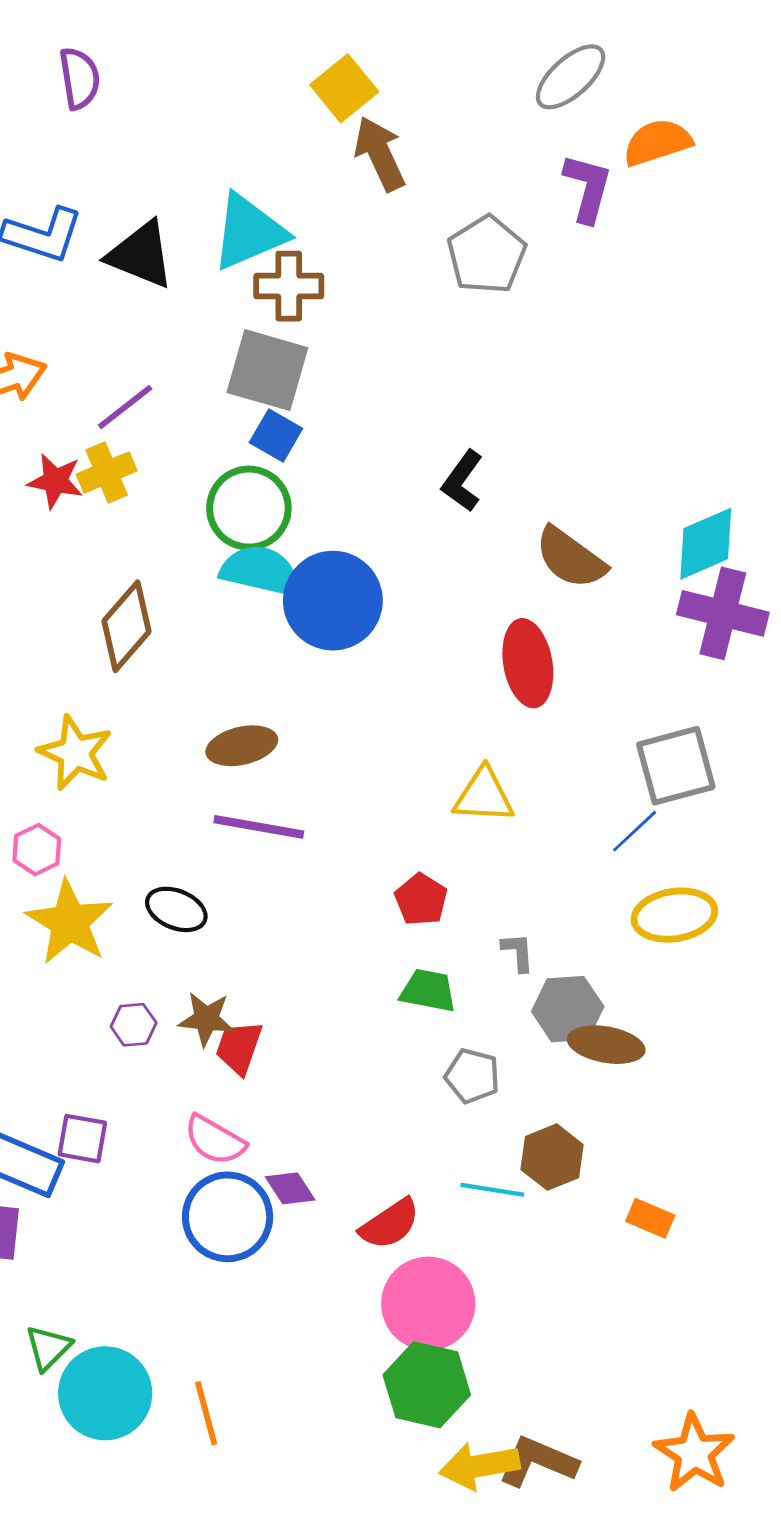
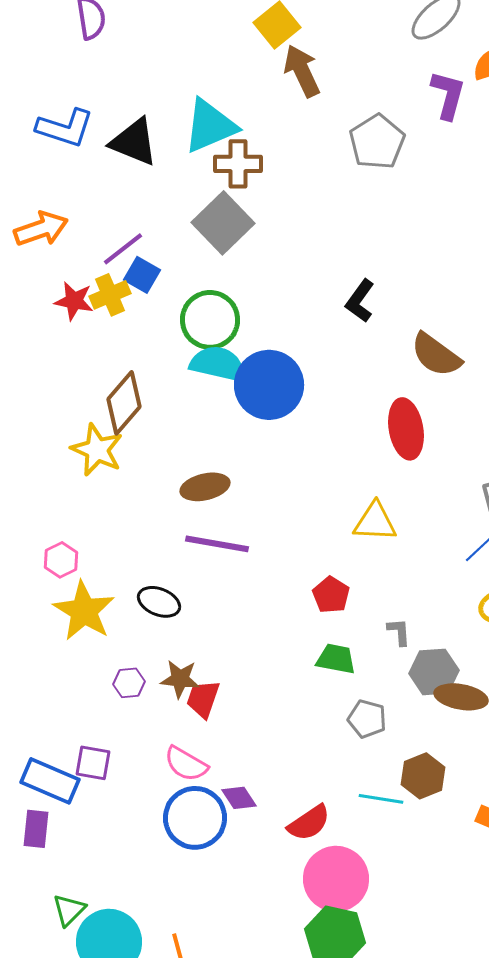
gray square: (267, 370) -> (223, 223), turned 30
blue square: (276, 435) -> (142, 275), moved
yellow star: (75, 753) -> (97, 450), moved

